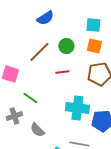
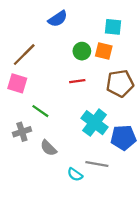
orange square: (94, 46) -> (104, 51), moved
brown line: (39, 52) -> (24, 55), moved
cyan cross: (77, 108) -> (95, 123), turned 30

